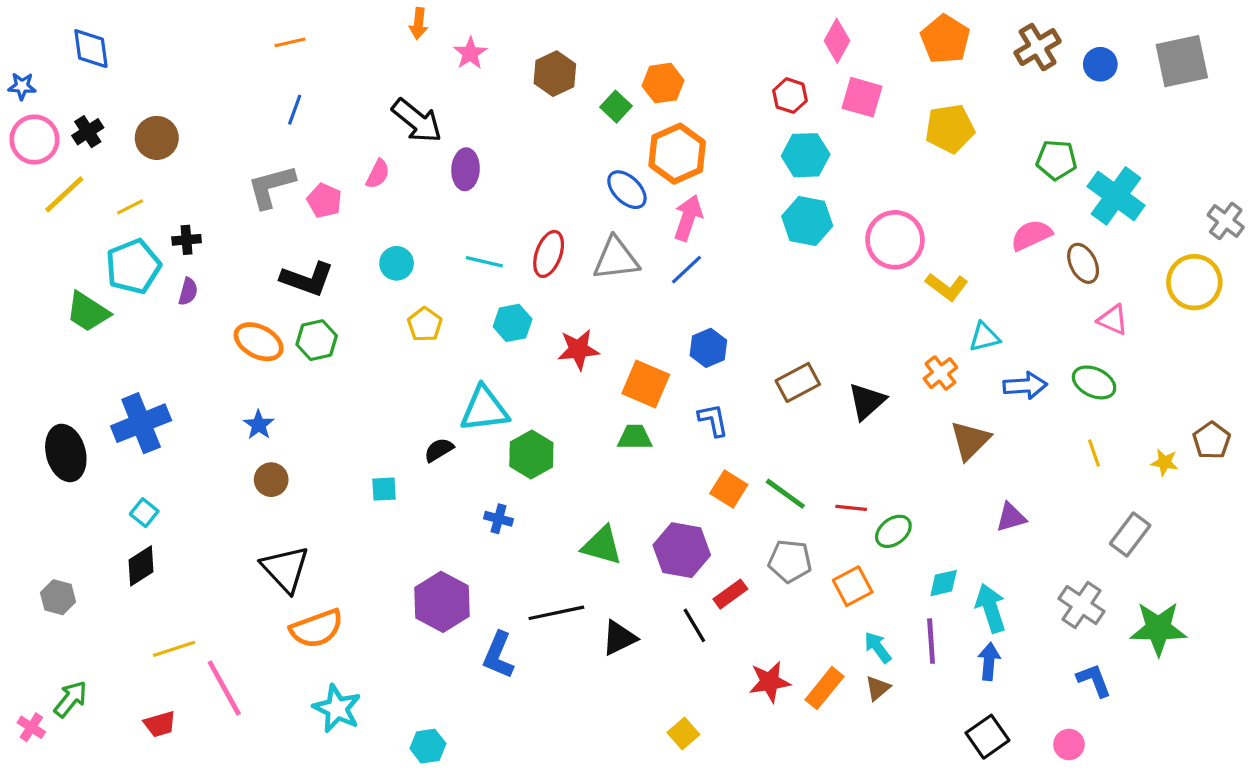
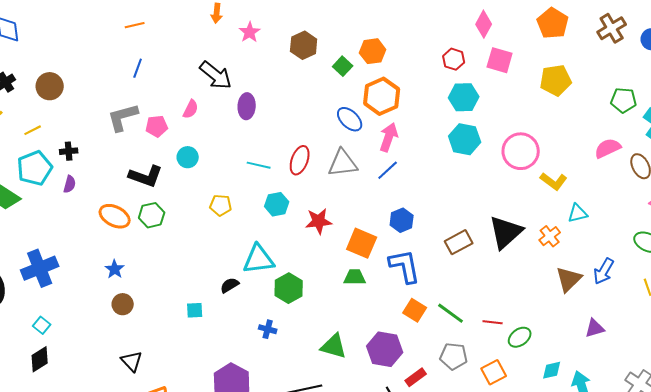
pink pentagon: (324, 201) -> (157, 126), turned -30
cyan circle: (397, 263) -> (188, 157), moved
yellow pentagon: (425, 324) -> (221, 205), turned -30
blue arrow: (1025, 386) -> (604, 271), moved, turned 124
black triangle: (867, 401) -> (506, 232), moved, size x1.4
blue L-shape: (713, 420) -> (405, 266), size x1.6
black triangle: (285, 569) -> (132, 361), size x0.7

